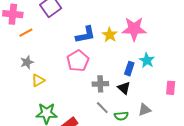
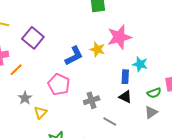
pink pentagon: (78, 61) -> (59, 84), moved
gray cross: (100, 84) -> (92, 100), moved
green semicircle: (121, 116) -> (154, 93), moved

